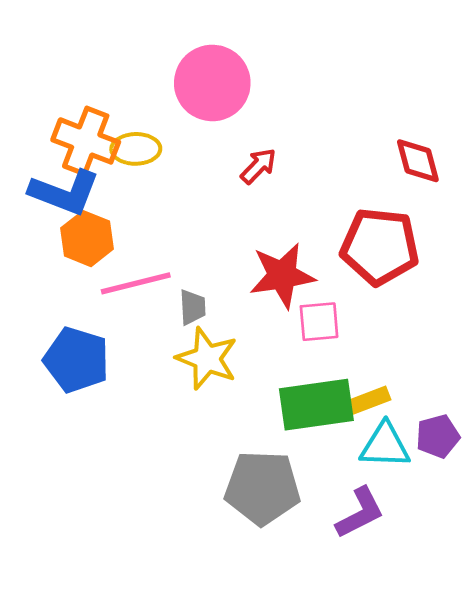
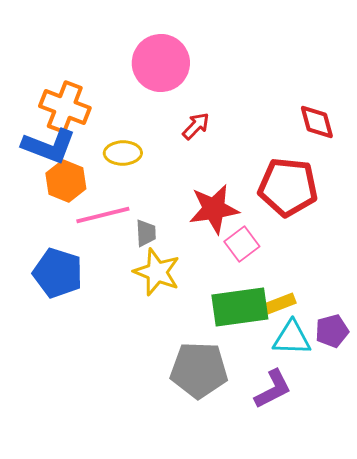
yellow ellipse: (136, 149) -> (123, 153), moved
pink square: (319, 322) -> (242, 244), turned -32

